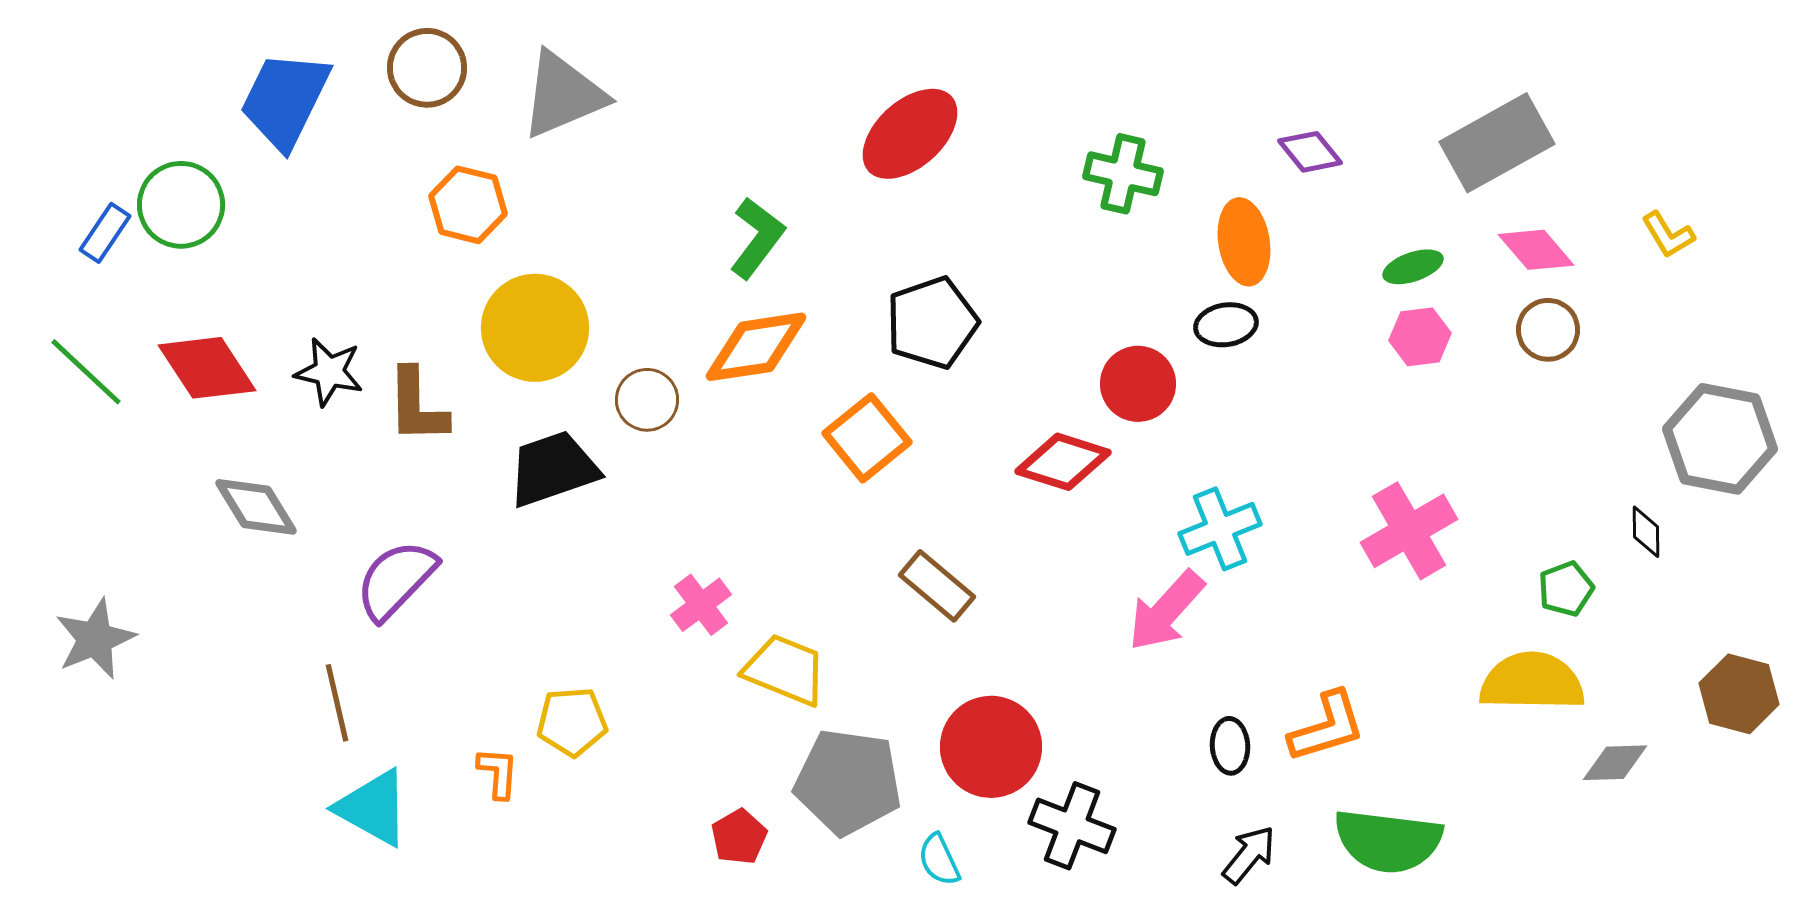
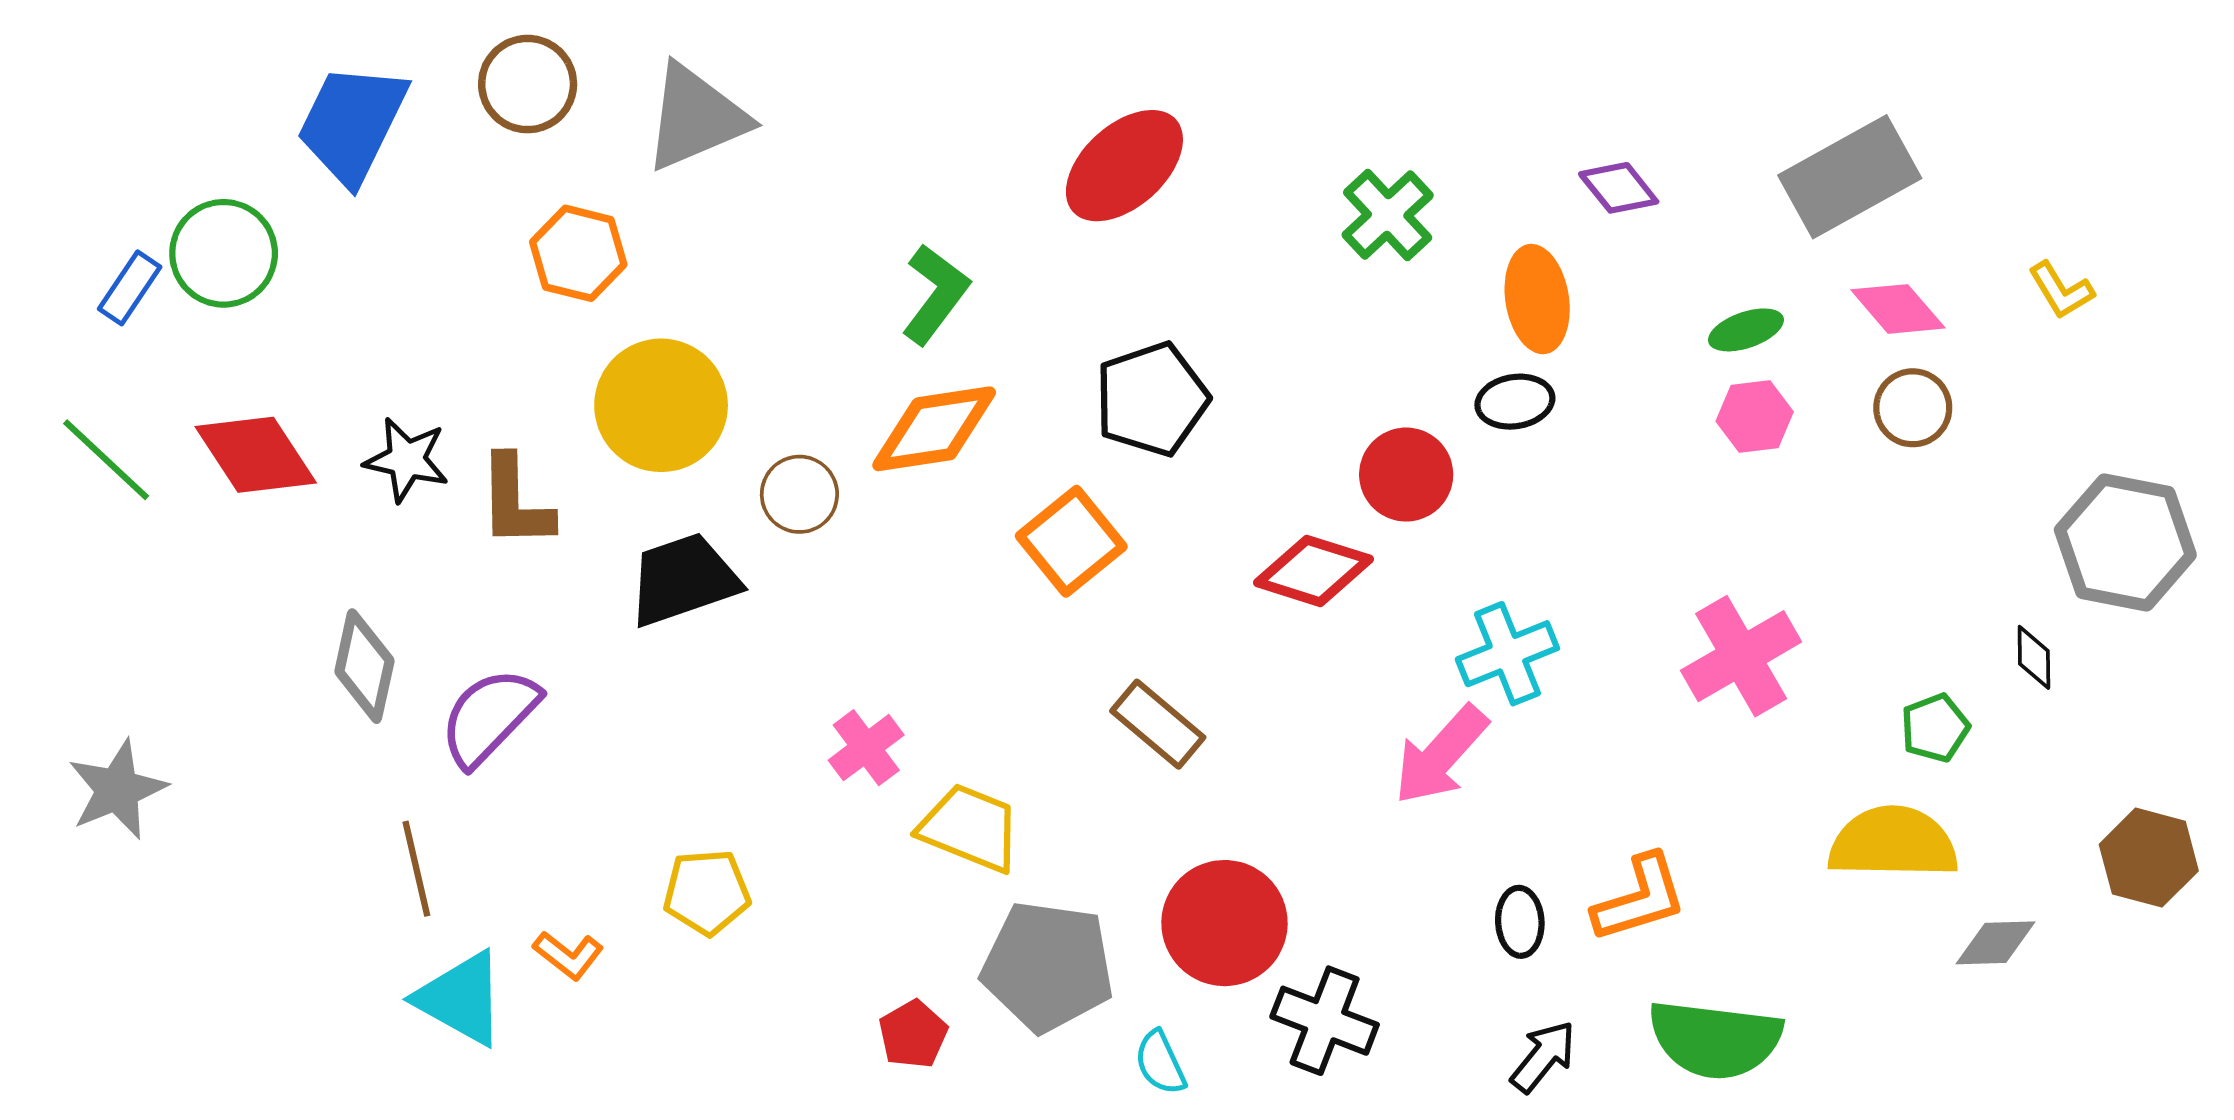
green cross: (1123, 174) -> (1388, 215), turned 34
gray diamond: (256, 507) -> (364, 666), moved, turned 44
orange L-shape: (498, 773) -> (568, 955), moved, turned 124

